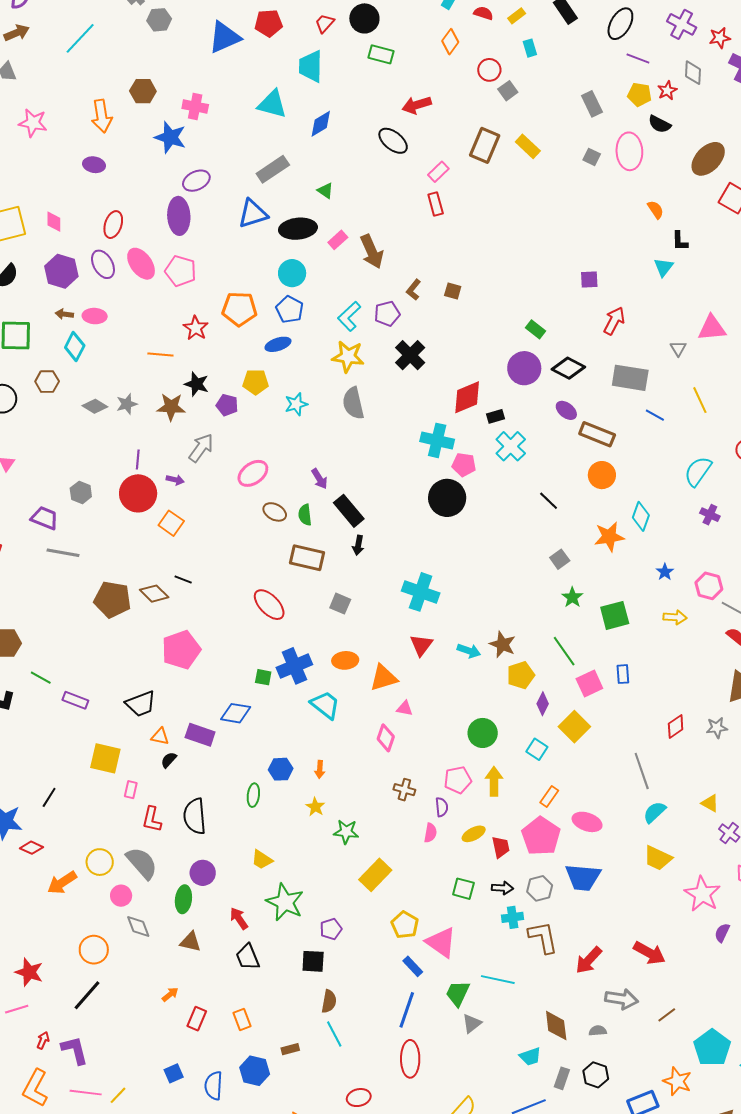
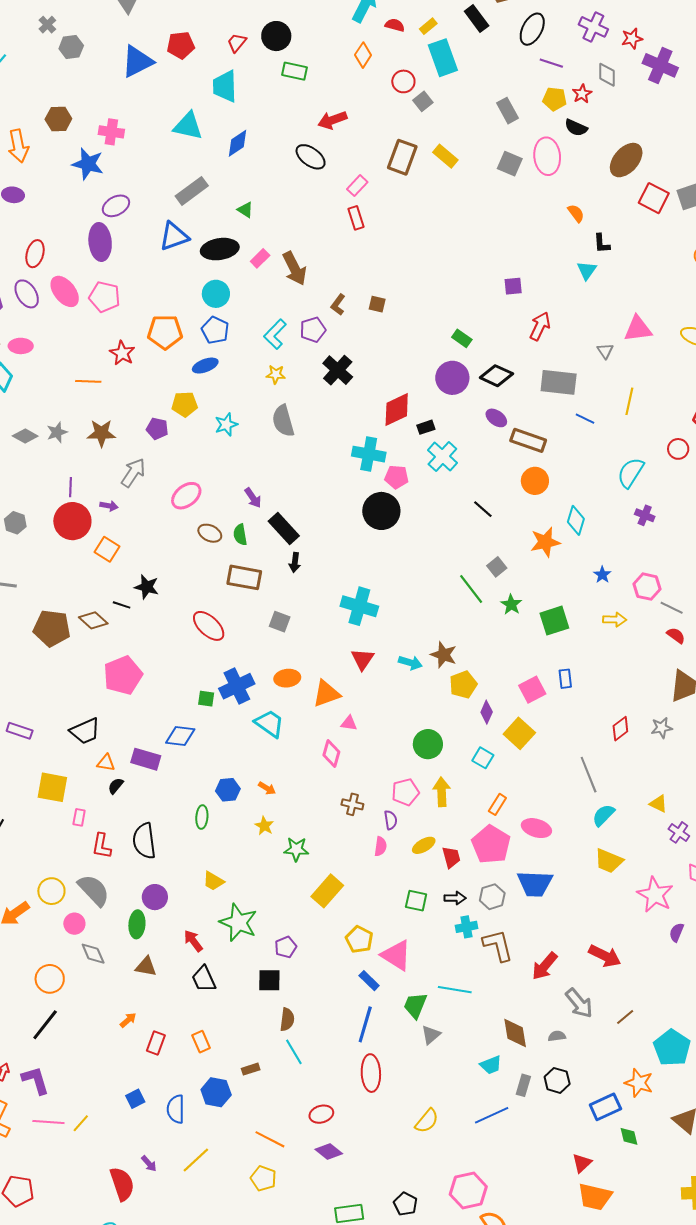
cyan rectangle: (530, 48) -> (443, 58), size x2.0
gray square: (592, 157) -> (510, 164), size x1.4
yellow star: (348, 356) -> (276, 374), size x0.6
black star: (197, 384) -> (147, 587), moved
yellow line: (700, 400) -> (629, 401), turned 40
green line: (564, 651) -> (471, 589), moved
orange arrow: (320, 769) -> (267, 788), turned -60
gray arrow: (621, 999) -> (579, 1003), turned 44

